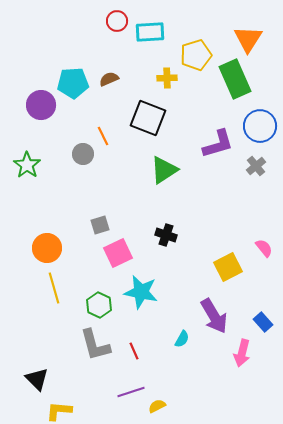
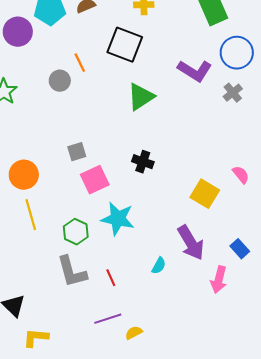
purple L-shape: (218, 144) -> (195, 71), turned 48
yellow square: (228, 267) -> (205, 194), turned -32

